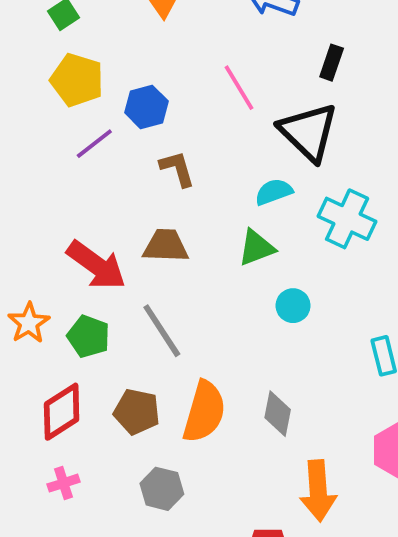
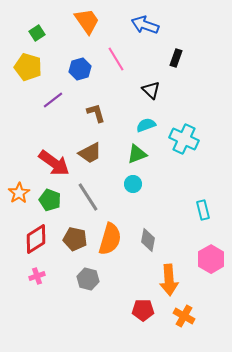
yellow pentagon: (77, 80) -> (28, 67), moved
pink line: (239, 88) -> (116, 59), moved
blue hexagon: (146, 107) -> (80, 69), moved
black triangle: (308, 132) -> (151, 90), moved, size x0.6
brown trapezoid: (166, 246) -> (90, 153), turned 150
cyan circle: (293, 306) -> (133, 184), moved

